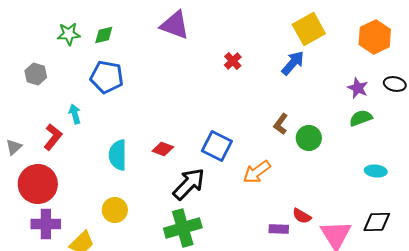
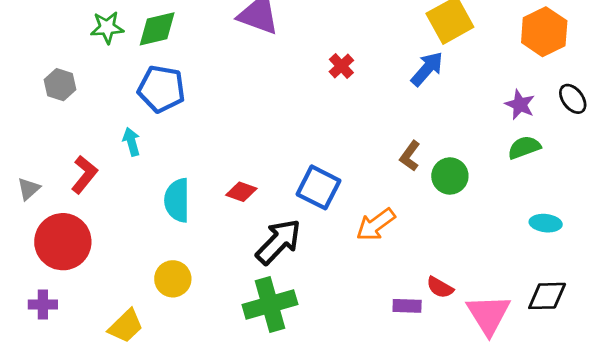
green diamond: (104, 35) -> (157, 29), size x1.4
black ellipse: (395, 84) -> (573, 99), turned 40
cyan arrow: (75, 114) -> (131, 142), moved
purple cross: (46, 224) -> (43, 305), moved, size x0.7

